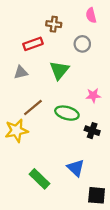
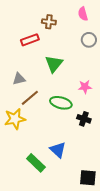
gray circle: (82, 44) -> (89, 40), moved
gray triangle: (21, 72) -> (19, 79), moved
blue triangle: (76, 168) -> (58, 150), moved

